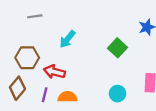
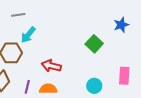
cyan arrow: (67, 39) -> (28, 35), moved
red arrow: (54, 72) -> (51, 66), moved

